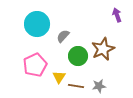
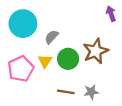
yellow triangle: (59, 77) -> (45, 61), moved

